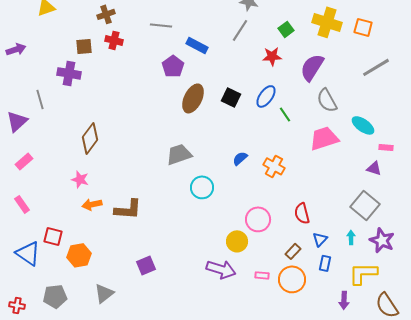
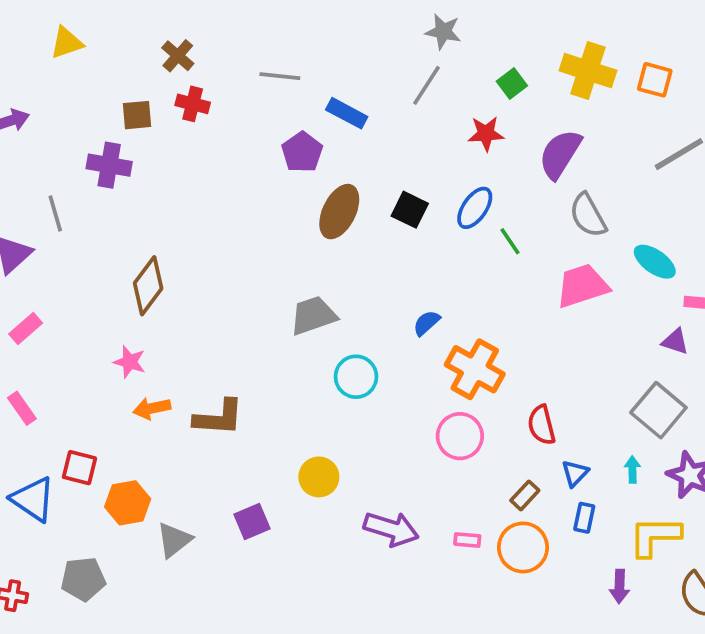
brown cross: (106, 14) -> (178, 56), turned -30
orange cross: (274, 166) -> (475, 369), moved, size x1.4
yellow circle: (237, 241) -> (319, 477), moved
gray triangle: (104, 293) -> (174, 540), moved

